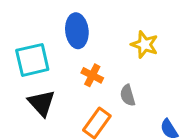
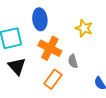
orange cross: (92, 75) -> (50, 48), size x1.6

